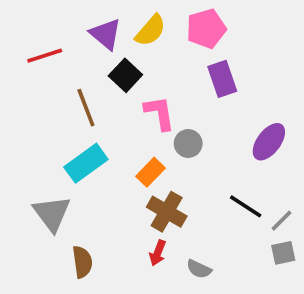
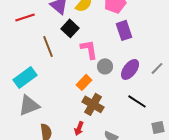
purple ellipse: (269, 142) -> (130, 69), moved
cyan rectangle: (86, 163) -> (25, 77), moved
gray triangle: (52, 213) -> (29, 105), turned 45
gray line: (281, 221) -> (157, 68), moved
red arrow: (158, 253) -> (79, 128), moved

